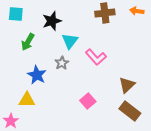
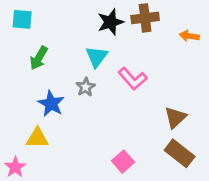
orange arrow: (137, 11) -> (189, 36), moved
black star: (52, 21) -> (110, 22), moved
pink square: (88, 101) -> (123, 162), moved

